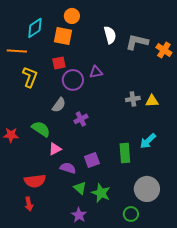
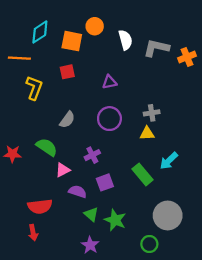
orange circle: (72, 16) -> (95, 26), moved
orange cross: (164, 50) -> (187, 57), turned 35
purple circle: (73, 80) -> (109, 119), moved
yellow triangle: (152, 101) -> (147, 133), moved
purple cross: (81, 119) -> (92, 155), moved
green rectangle: (125, 153) -> (143, 174), turned -36

